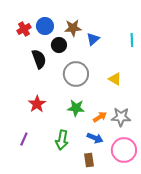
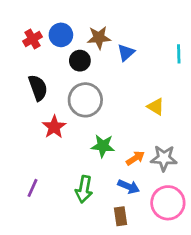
black semicircle: (39, 59) -> (38, 88), moved
gray circle: (76, 74) -> (85, 100), moved
red star: (37, 104) -> (54, 127), moved

